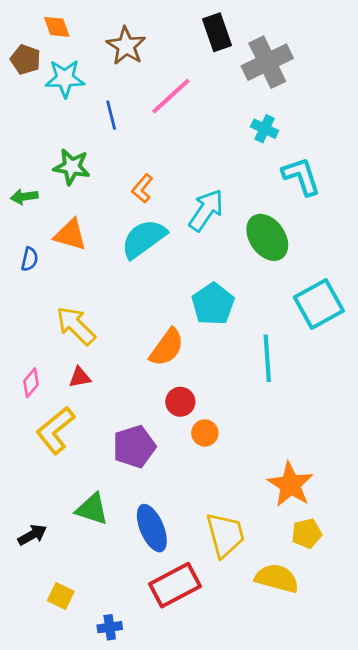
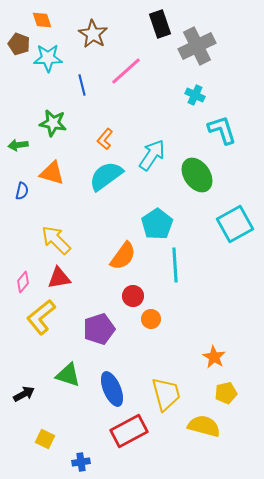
cyan line: (267, 358) -> (175, 265), moved
red triangle: (80, 377) -> (59, 278), size x1.4
orange star: (290, 485) -> (214, 357), size x0.7

